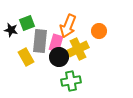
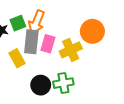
orange arrow: (68, 26) -> (37, 22), moved
orange circle: (99, 31) -> (92, 31), size x1.5
black circle: (59, 57) -> (41, 85), moved

